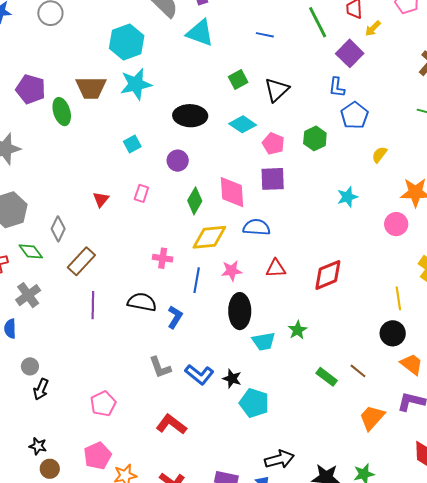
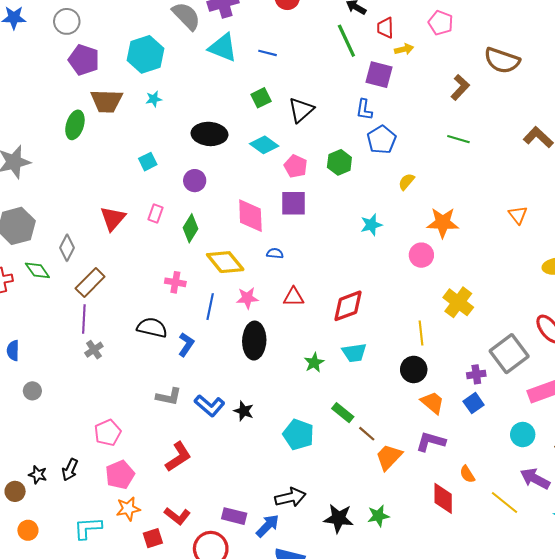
yellow arrow: (373, 28) -> (404, 49), turned -150
blue line: (265, 35) -> (268, 53), moved
purple square: (350, 53) -> (379, 75), turned -32
cyan star: (136, 84) -> (154, 99), size x0.5
purple pentagon: (31, 89) -> (84, 60), moved
green ellipse: (62, 112) -> (75, 125), turned 32
red triangle: (101, 199) -> (113, 218), size x1.5
green diamond: (195, 201) -> (191, 228), moved
blue semicircle: (257, 227) -> (275, 253), size x0.6
yellow diamond: (209, 237) -> (225, 262), turned 54
gray cross: (28, 295) -> (94, 350), moved, size x0.7
purple line: (93, 305) -> (84, 319), moved
cyan trapezoid: (264, 341) -> (354, 353), moved
gray L-shape: (160, 367) -> (169, 397), turned -60
brown line: (358, 371) -> (367, 434), moved
black arrow: (41, 389) -> (70, 470), moved
cyan pentagon: (254, 403) -> (298, 435), moved
red L-shape: (171, 424) -> (178, 457), turned 108
pink pentagon: (98, 456) -> (120, 475), moved
brown circle: (50, 469) -> (15, 491), moved

